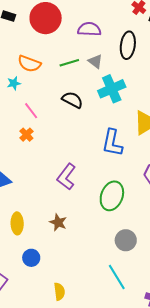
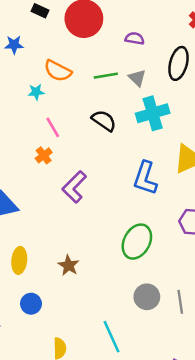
purple semicircle: (89, 29) -> (135, 38), size x0.7
purple L-shape: (66, 177) -> (74, 187), moved
cyan line: (117, 277) -> (112, 337), moved

